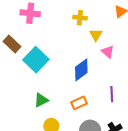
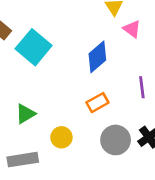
green triangle: (41, 100) -> (25, 114), moved

